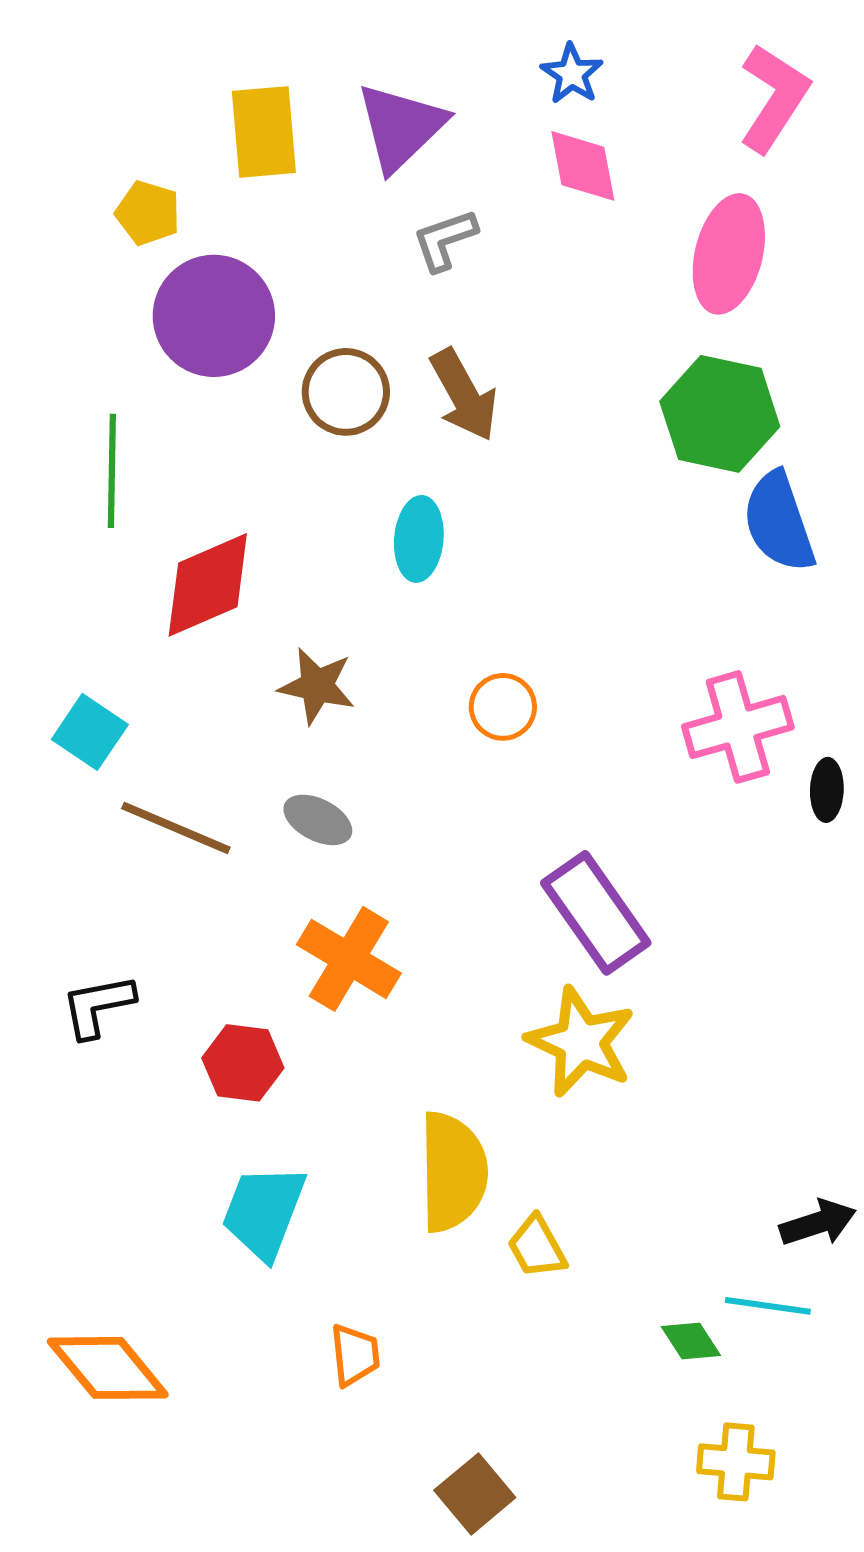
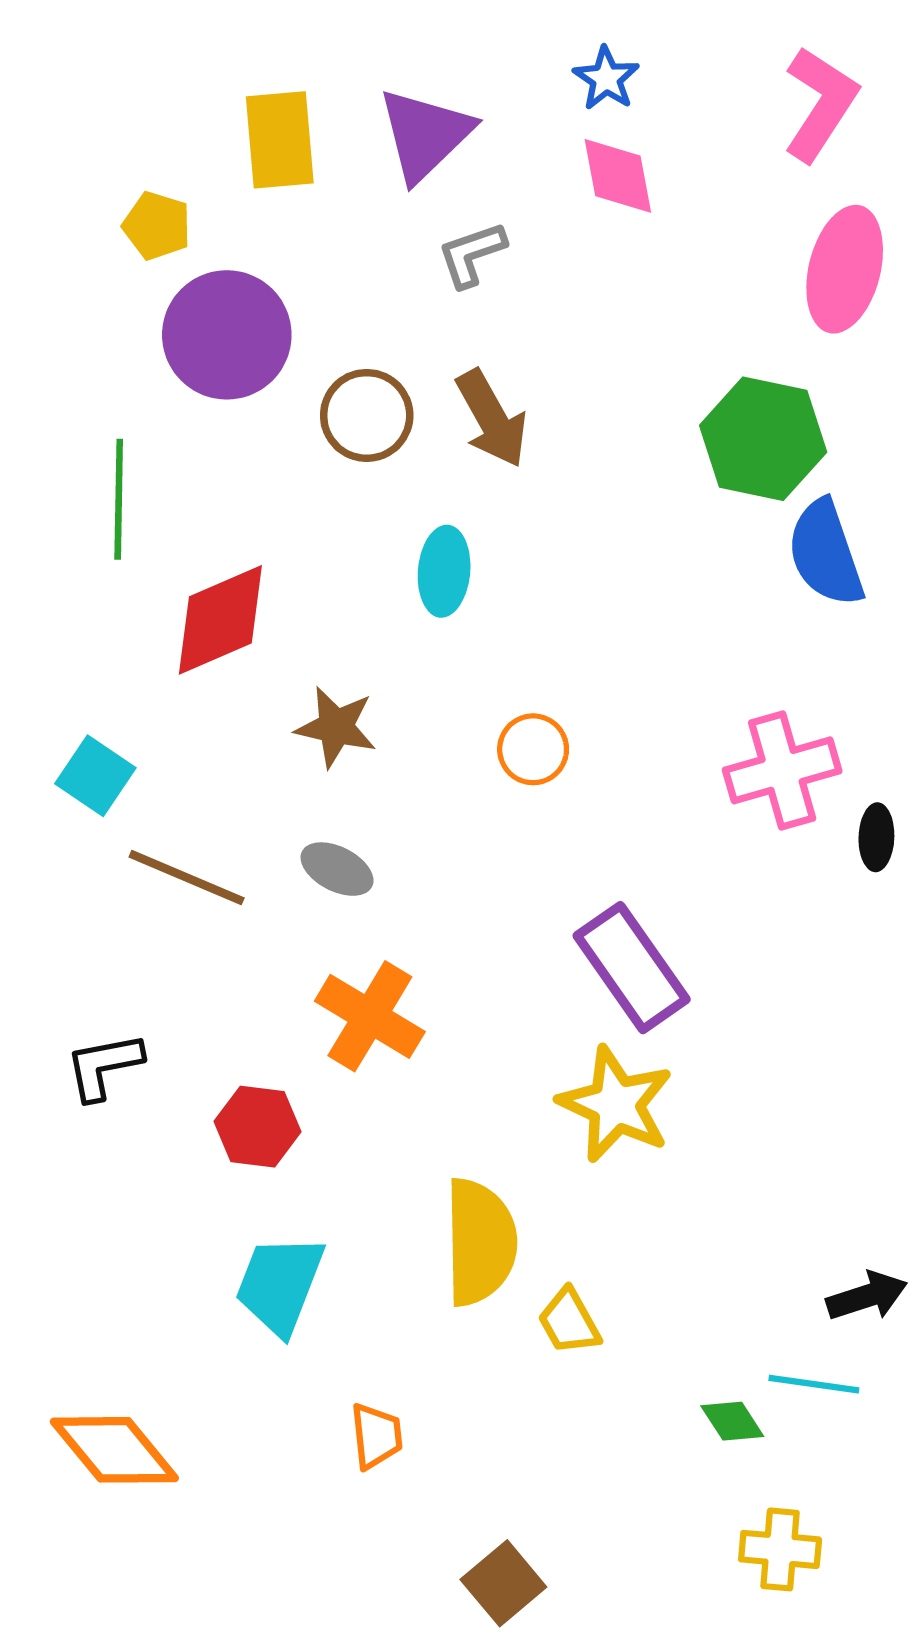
pink ellipse: (729, 254) -> (845, 269), moved

